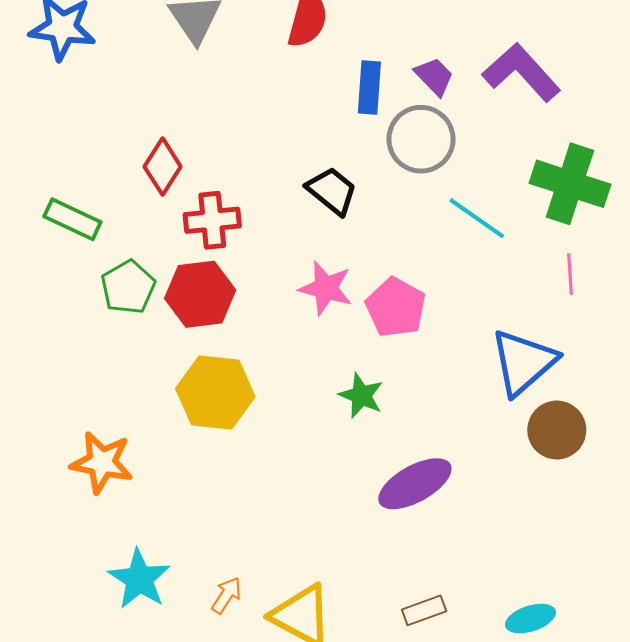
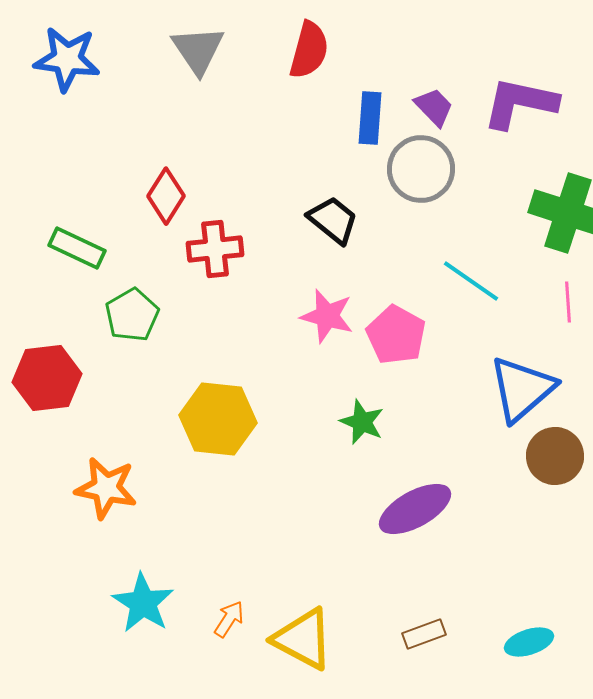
purple L-shape: (521, 72) -> (520, 103), turned -36
cyan line: (477, 218) -> (471, 281), moved
red hexagon: (200, 294) -> (47, 378), moved

